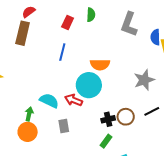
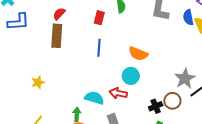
orange semicircle: (100, 65) -> (138, 54), turned 30
gray star: (144, 80) -> (185, 78), moved
cyan circle: (89, 85) -> (131, 76), size x0.7

